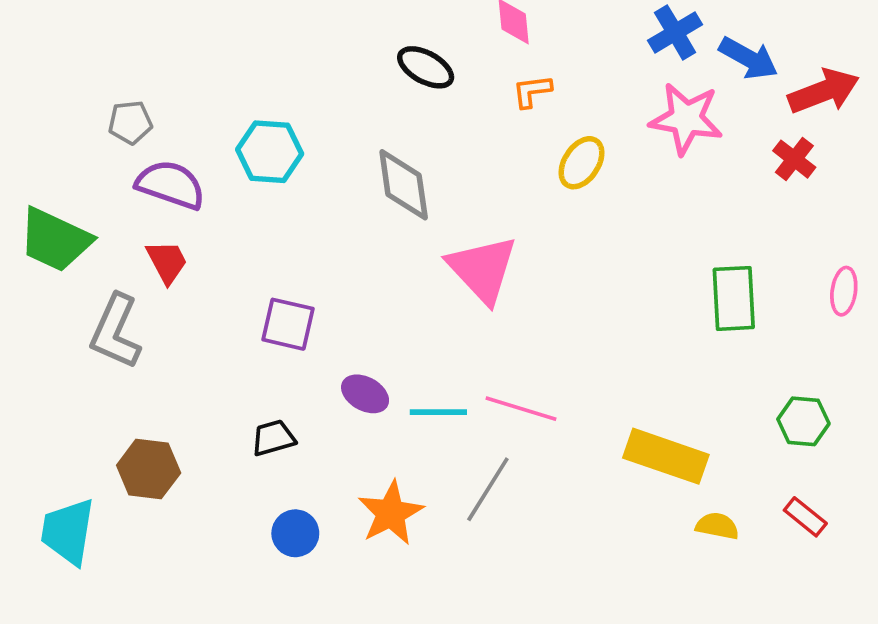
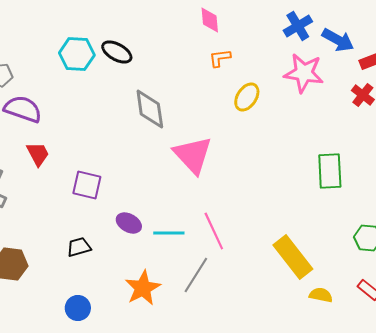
black ellipse: (426, 67) -> (117, 52), moved
cyan hexagon: (270, 152) -> (77, 54), moved
red trapezoid: (167, 262) -> (38, 154), moved
pink line: (521, 409) -> (214, 231), turned 48
yellow rectangle: (666, 456) -> (293, 257), turned 33
blue circle: (295, 533) -> (78, 308), moved

